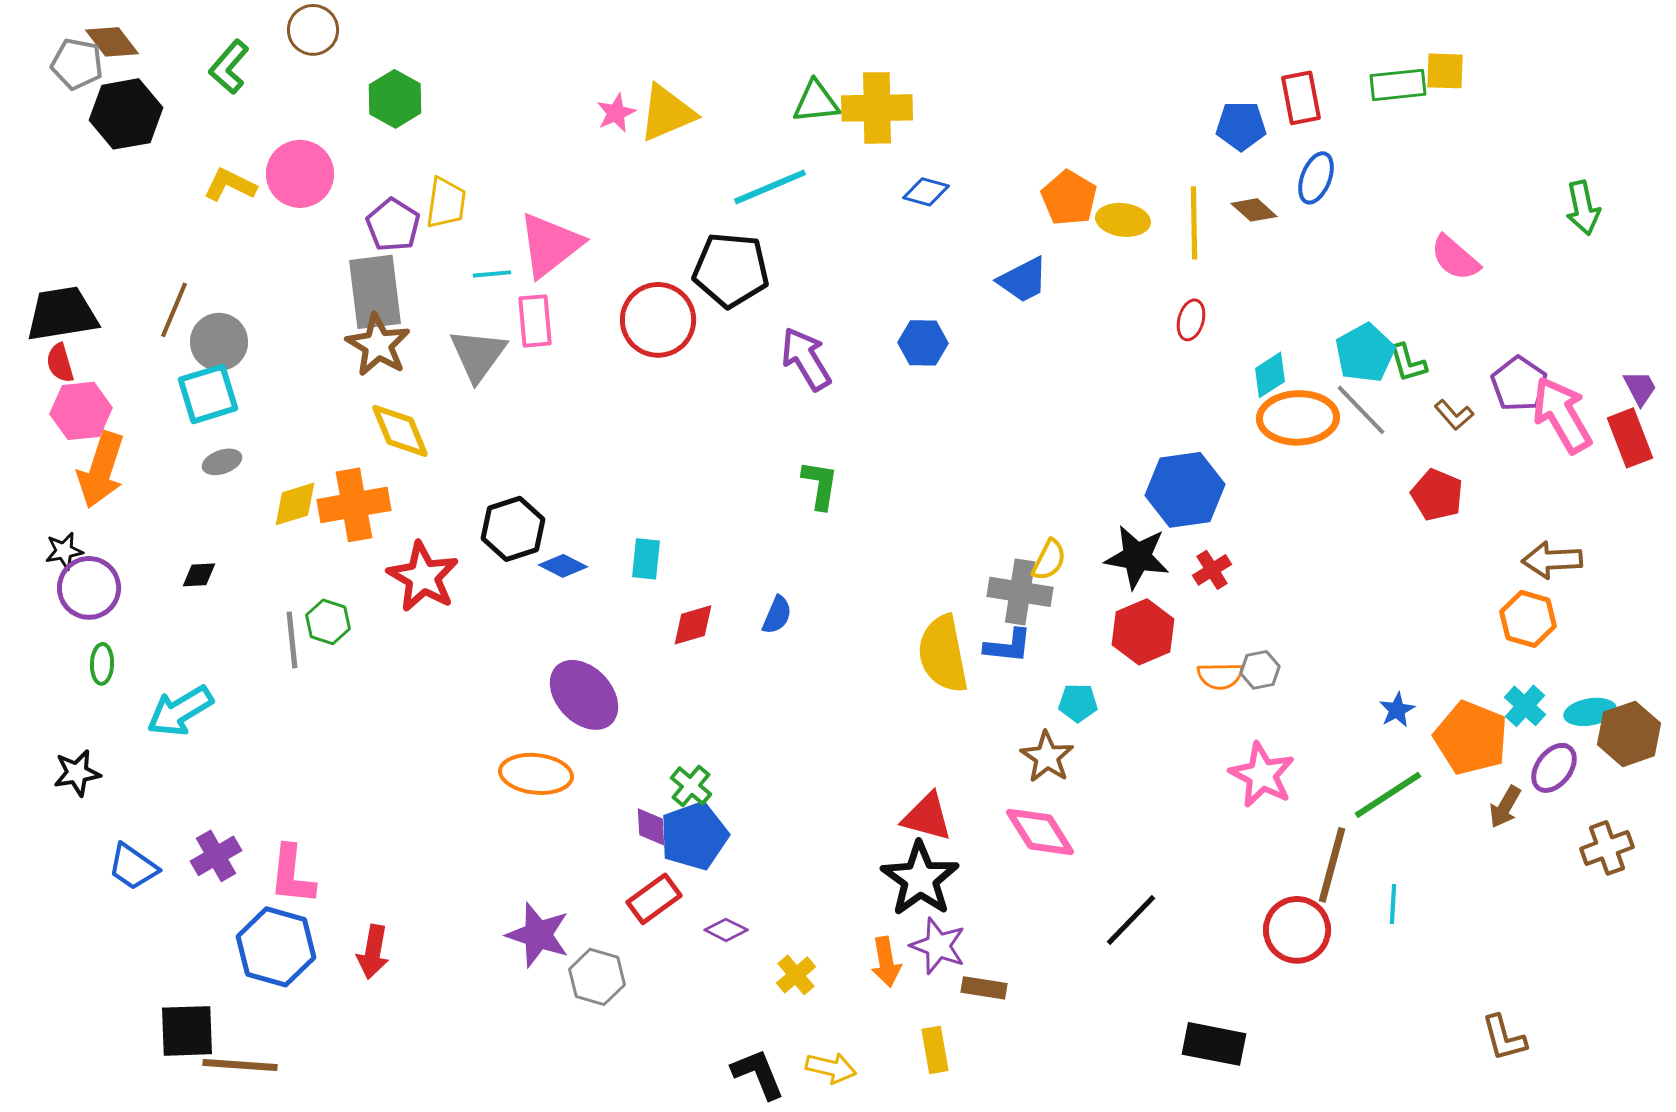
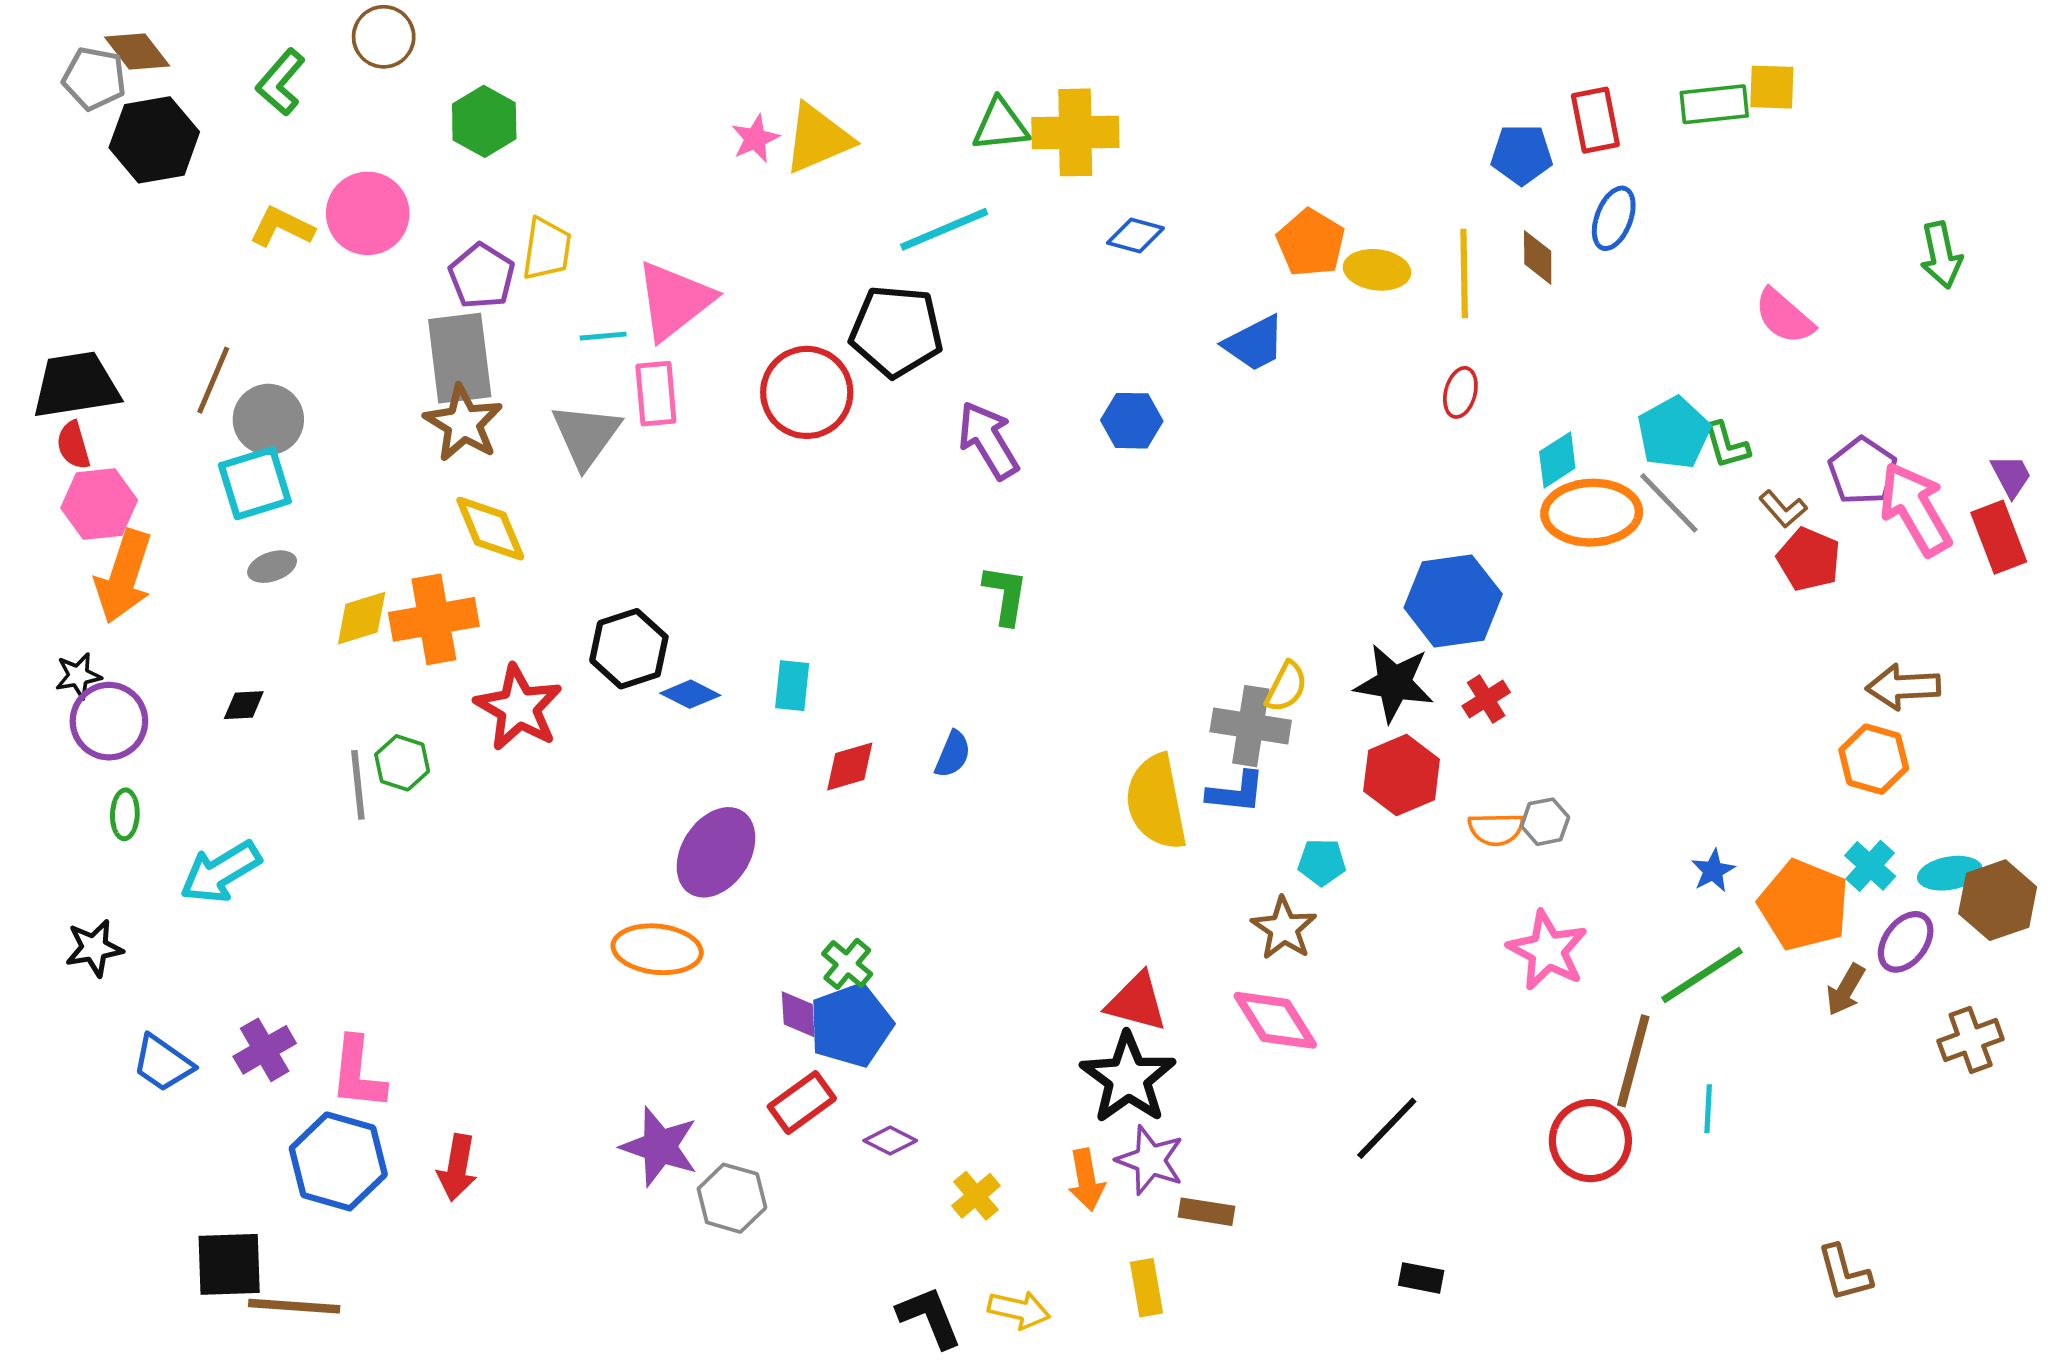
brown diamond: (1254, 210) -> (1538, 258), turned 48
red pentagon: (1437, 495) -> (1809, 559), moved
purple ellipse: (584, 695) -> (716, 852), turned 76
black rectangle: (1214, 1044) -> (1421, 1278), moved, size x0.6

